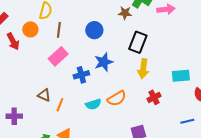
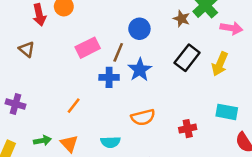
brown line: (59, 30) -> (118, 52), moved
blue star: (104, 62) -> (140, 70), turned -30
yellow arrow: (143, 69) -> (220, 64), moved
brown triangle: (44, 95) -> (27, 49), moved
cyan semicircle: (93, 104) -> (110, 142), moved

